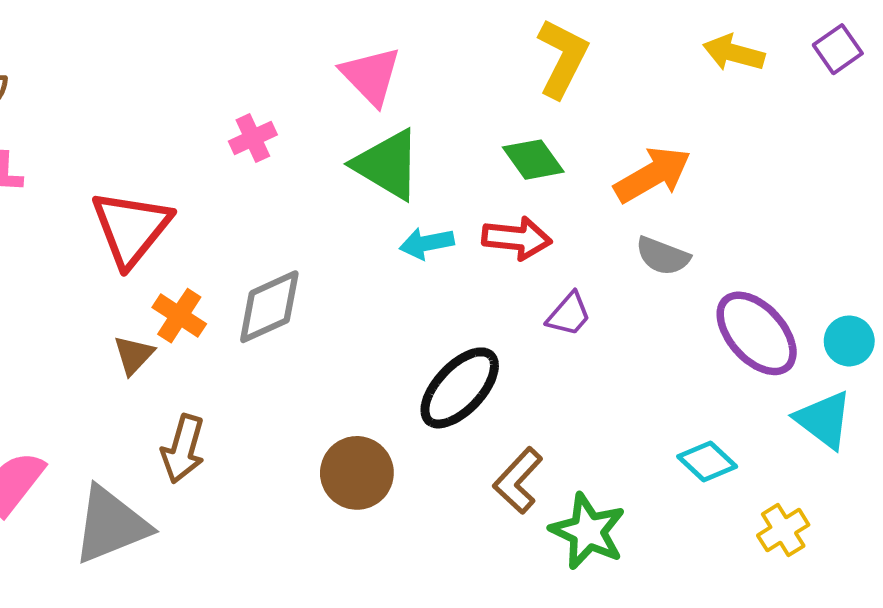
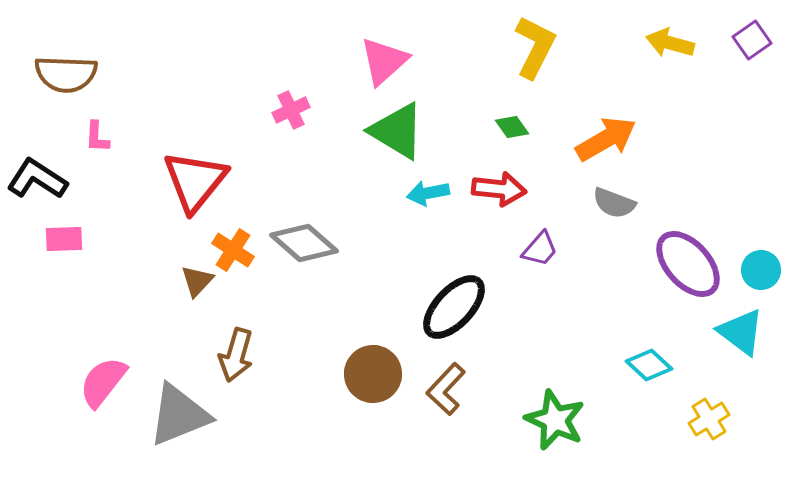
pink triangle: (371, 76) -> (384, 61), turned 32
green diamond: (533, 160) -> (512, 127), size x0.7
gray diamond: (269, 307) -> (304, 243), turned 66
brown L-shape: (518, 481) -> (446, 389), moved

